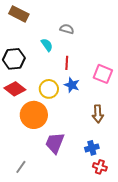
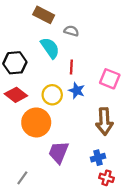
brown rectangle: (19, 14) -> (44, 15), moved
cyan semicircle: (47, 45) -> (50, 48), size x1.5
brown arrow: (98, 114) -> (104, 121), size x1.4

